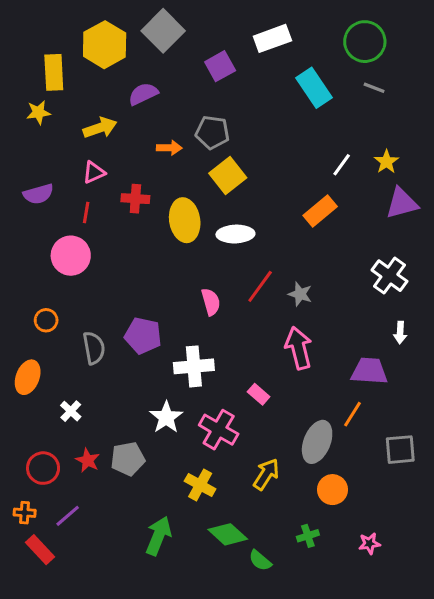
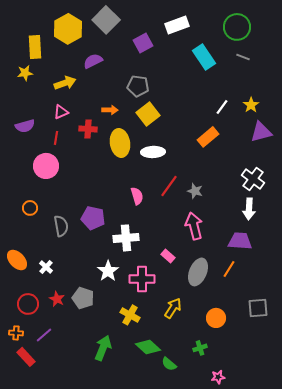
orange arrow: (169, 148) -> (110, 110), moved
white arrow: (400, 333) -> (249, 209), moved, size x1.5
orange ellipse: (28, 377) -> (17, 260), moved, turned -65
pink cross: (219, 430) -> (142, 279), turned -30
gray ellipse: (317, 442) -> (198, 272), moved
gray square: (400, 450) -> (258, 308), moved
gray pentagon: (128, 459) -> (83, 298), turned 30
pink star: (369, 544) -> (218, 377), moved

